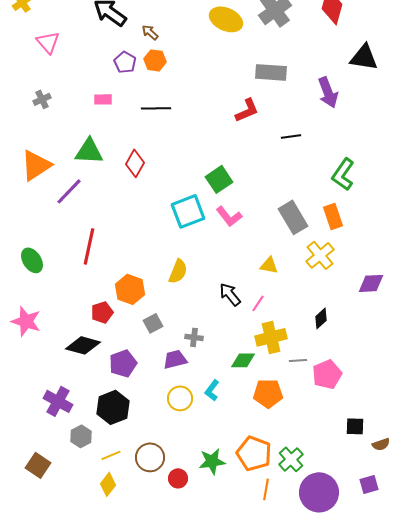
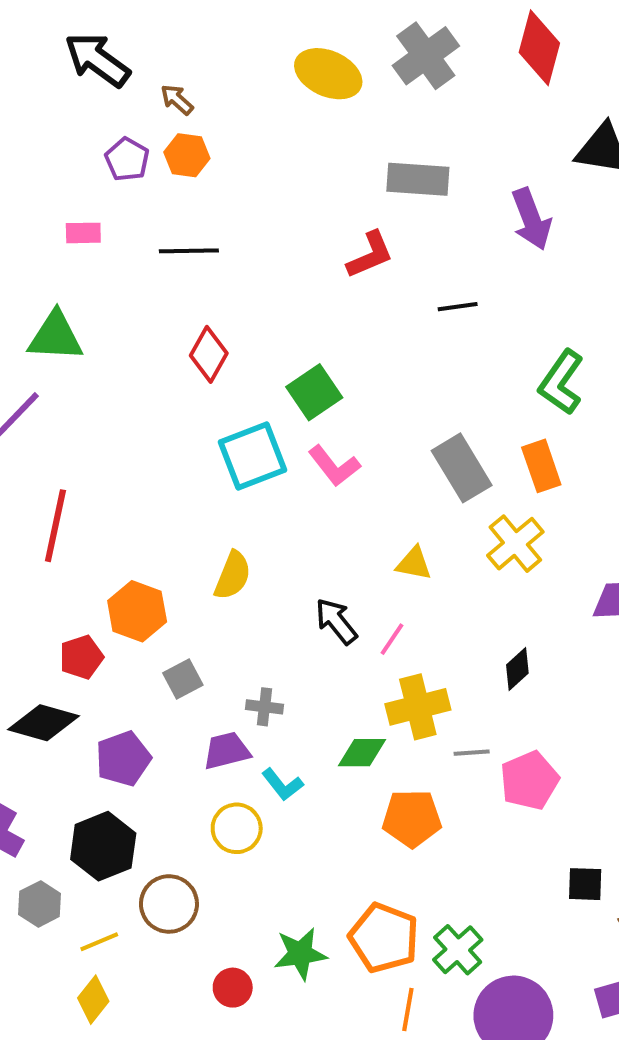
red diamond: (135, 163) -> (209, 354), moved
cyan L-shape: (212, 390) -> (282, 784), moved, turned -75
brown circle: (150, 457) -> (169, 904), moved

